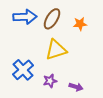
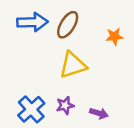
orange star: (80, 24) -> (115, 36), moved
blue cross: (23, 70) -> (31, 109), moved

